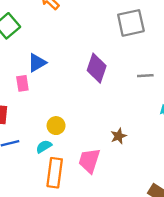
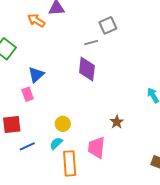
gray square: (131, 23) -> (108, 25), size x0.7
gray line: (145, 76) -> (91, 43), moved

